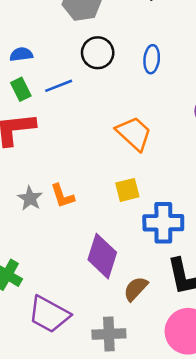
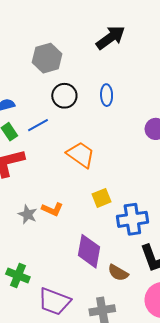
orange trapezoid: (134, 133) -> (81, 155), moved
orange L-shape: (62, 196) -> (52, 209), turned -40
brown semicircle: (136, 289) -> (118, 273), turned -95

